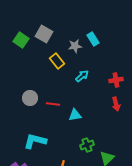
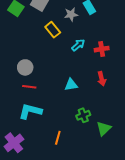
red cross: (116, 80) -> (102, 49), moved
red line: (53, 104) -> (29, 87), moved
red arrow: (116, 104) -> (102, 79), moved

